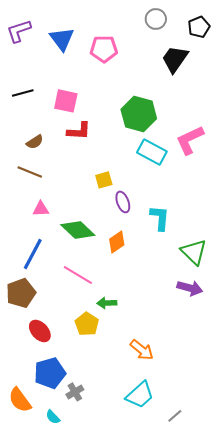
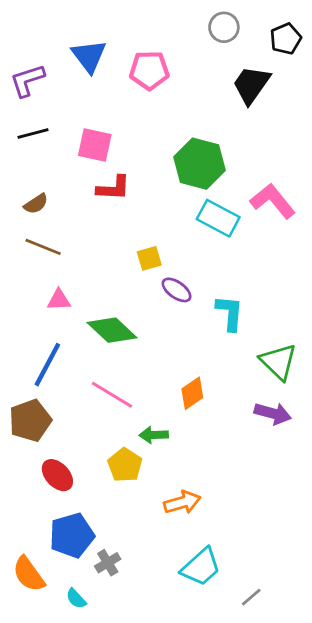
purple L-shape: (19, 31) -> (27, 80), moved
pink L-shape: (190, 140) -> (273, 201), turned 76
brown semicircle: (35, 142) -> (36, 204), moved
purple ellipse: (123, 202) -> (177, 290), turned -35
orange diamond: (117, 242) -> (192, 393), moved
orange arrow: (142, 350) -> (182, 502), moved, turned -55

